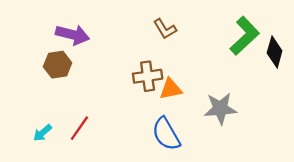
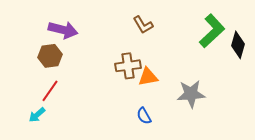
red line: (79, 128) -> (50, 91), moved
blue semicircle: (166, 134) -> (144, 116), size x0.6

